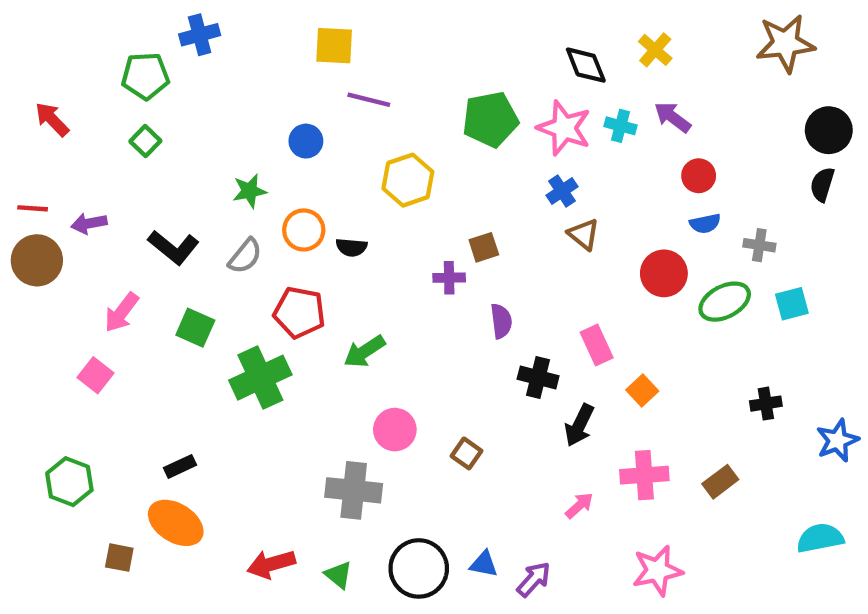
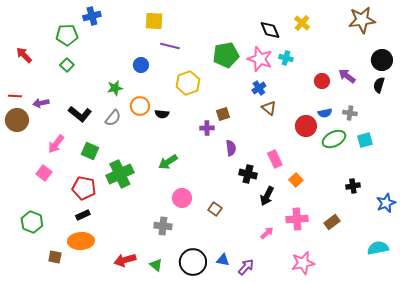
purple arrow: (673, 117) -> (347, 76), moved
blue semicircle: (705, 223) -> (325, 113), moved
red pentagon: (299, 312) -> (84, 188), moved
gray cross: (354, 490) -> (163, 226), size x0.7
orange ellipse: (176, 523) -> (81, 241), turned -35

